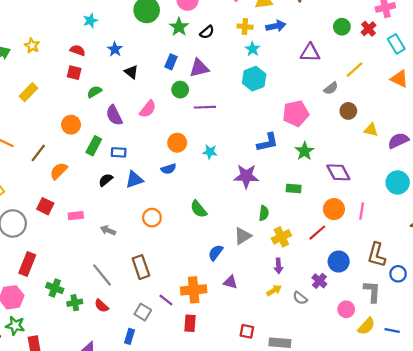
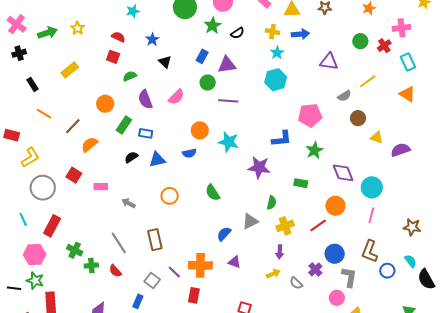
cyan star: (210, 152) -> (229, 142), size x1.5
cyan circle: (398, 182) -> (372, 187), moved
pink line: (362, 211) -> (371, 215), moved
gray L-shape: (372, 292) -> (349, 277), moved

